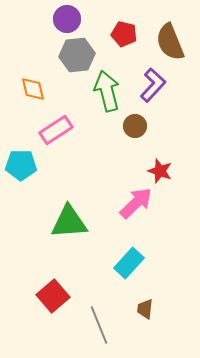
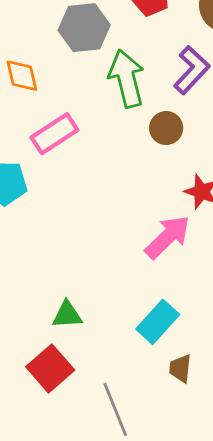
green triangle: (69, 222) -> (67, 315), moved, size x0.6
brown trapezoid: (145, 309) -> (180, 368), moved

